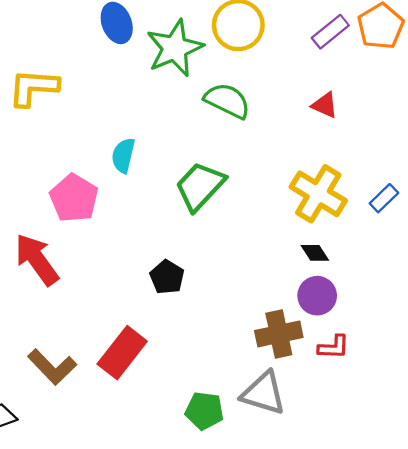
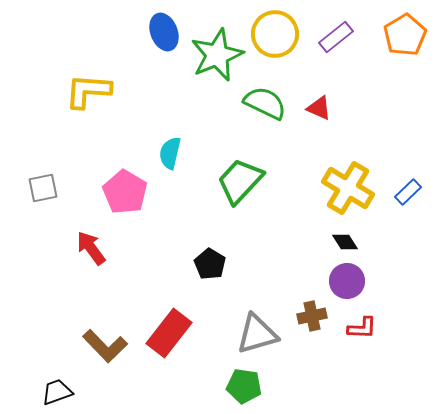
purple rectangle: (330, 32) -> (336, 37), moved
red triangle: (325, 105) -> (319, 108), moved
red arrow: (37, 260) -> (91, 248), size x0.7
brown cross: (279, 334) -> (312, 316), size x0.7
gray triangle: (263, 393) -> (257, 334), moved, turned -33

